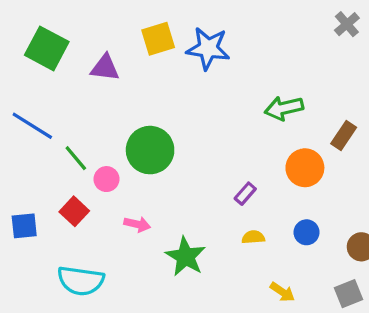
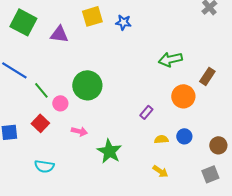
blue star: (208, 48) -> (123, 22), size x0.6
yellow semicircle: (253, 237) -> (161, 139), moved
cyan semicircle: (81, 281) -> (44, 166), size x0.7
yellow arrow: (282, 292) -> (160, 171), moved

